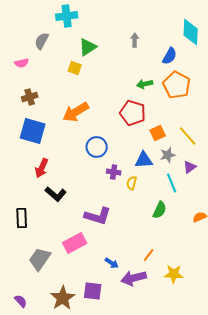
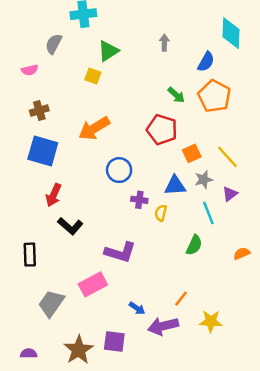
green arrow: (145, 84) -> (176, 95), turned -126
purple semicircle: (21, 301) -> (29, 353), turned -48

